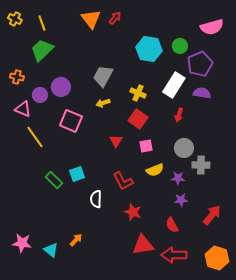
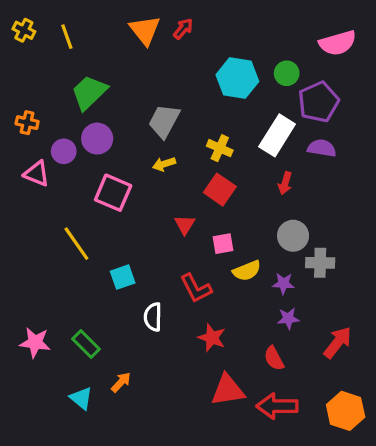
green trapezoid: (42, 50) -> (89, 92), moved
yellow line: (35, 137) -> (76, 244), moved
pink square: (146, 146) -> (223, 244), moved
green rectangle: (54, 180) -> (86, 344), moved
pink star: (22, 243) -> (35, 342), moved

